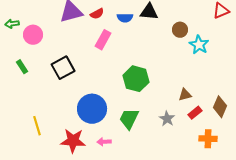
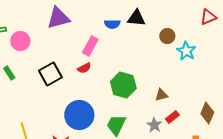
red semicircle: (97, 14) -> (84, 68), moved
brown triangle: (185, 95) -> (161, 95), moved
red rectangle: (195, 113) -> (172, 117), moved

